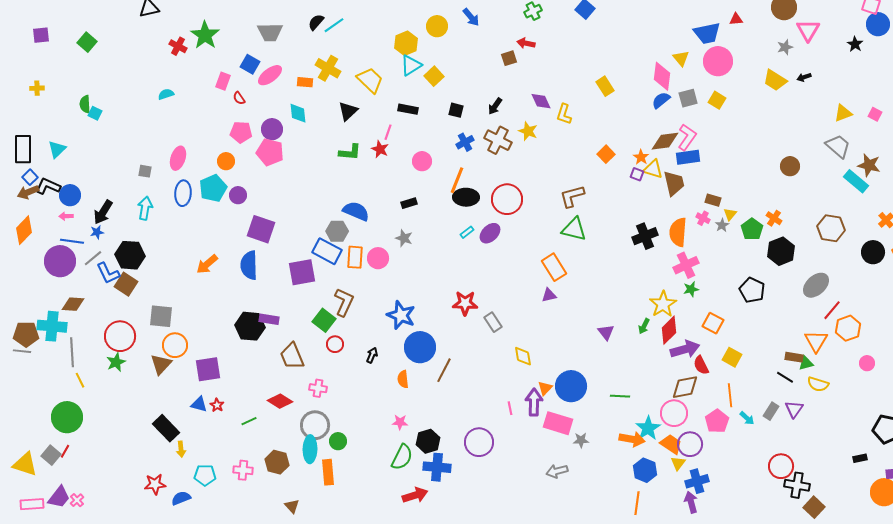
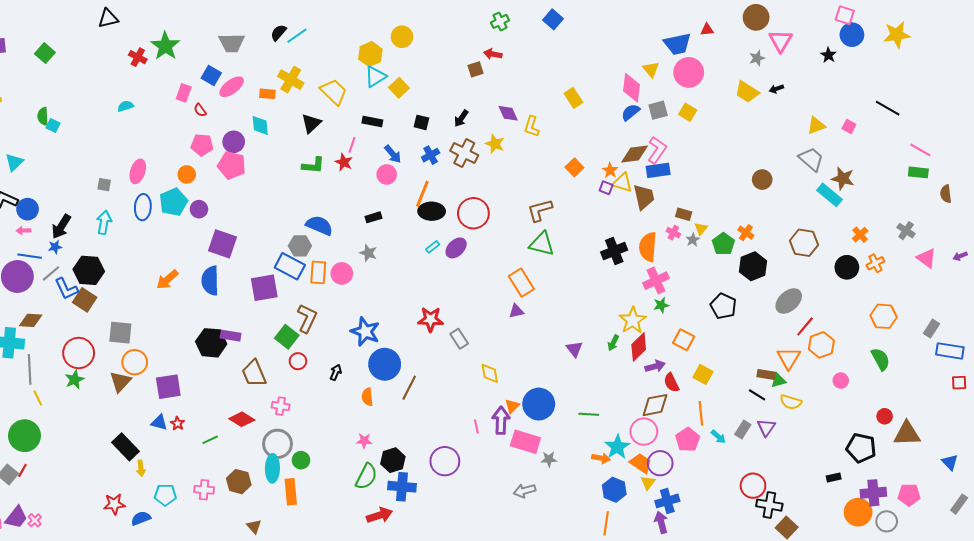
blue arrow: (471, 17) -> (393, 154), moved
purple arrow: (685, 349) -> (655, 366), size x0.7
orange arrow: (632, 439) -> (601, 458), size x0.7

